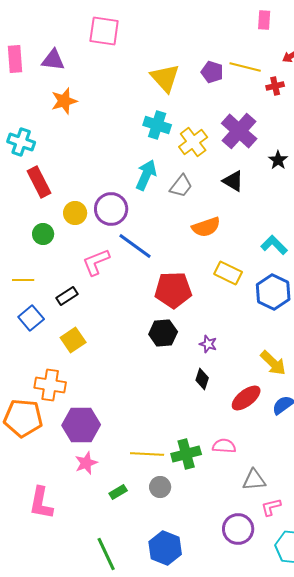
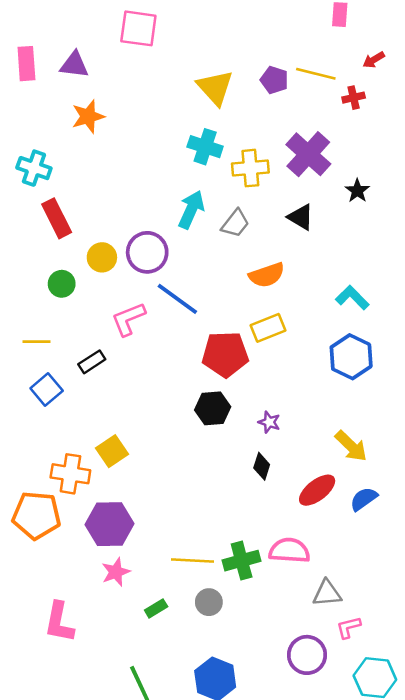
yellow cross: (193, 142) -> (250, 168), turned 32
yellow rectangle: (228, 273) -> (268, 328), moved, turned -48
yellow square: (73, 340) -> (112, 451), moved
pink semicircle: (224, 446) -> (289, 551), size x1.4

